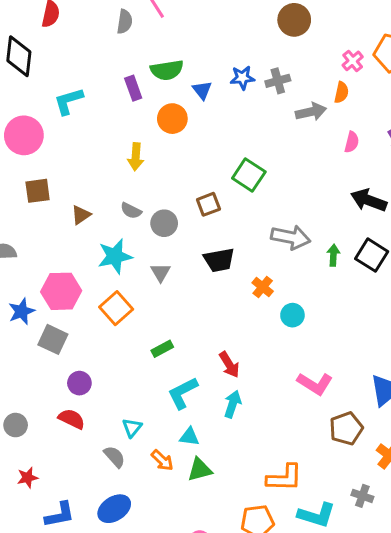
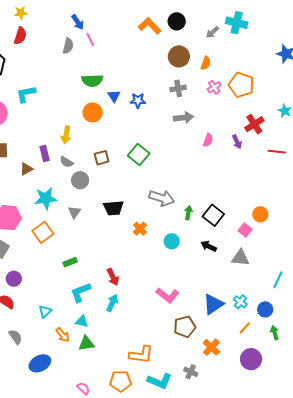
blue star: (242, 78) -> (138, 101), moved
gray cross: (278, 81) -> (178, 88), moved
purple rectangle: (133, 88) -> (45, 153), moved
orange semicircle: (341, 92) -> (206, 63), moved
black arrow: (369, 200) -> (209, 246), moved, size x0.7
brown square: (208, 204) -> (102, 158), moved
gray semicircle: (131, 211) -> (66, 162), moved
cyan circle: (292, 315) -> (172, 241), moved
gray semicircle: (115, 457) -> (15, 337), moved
blue ellipse: (114, 509) -> (40, 363), moved

